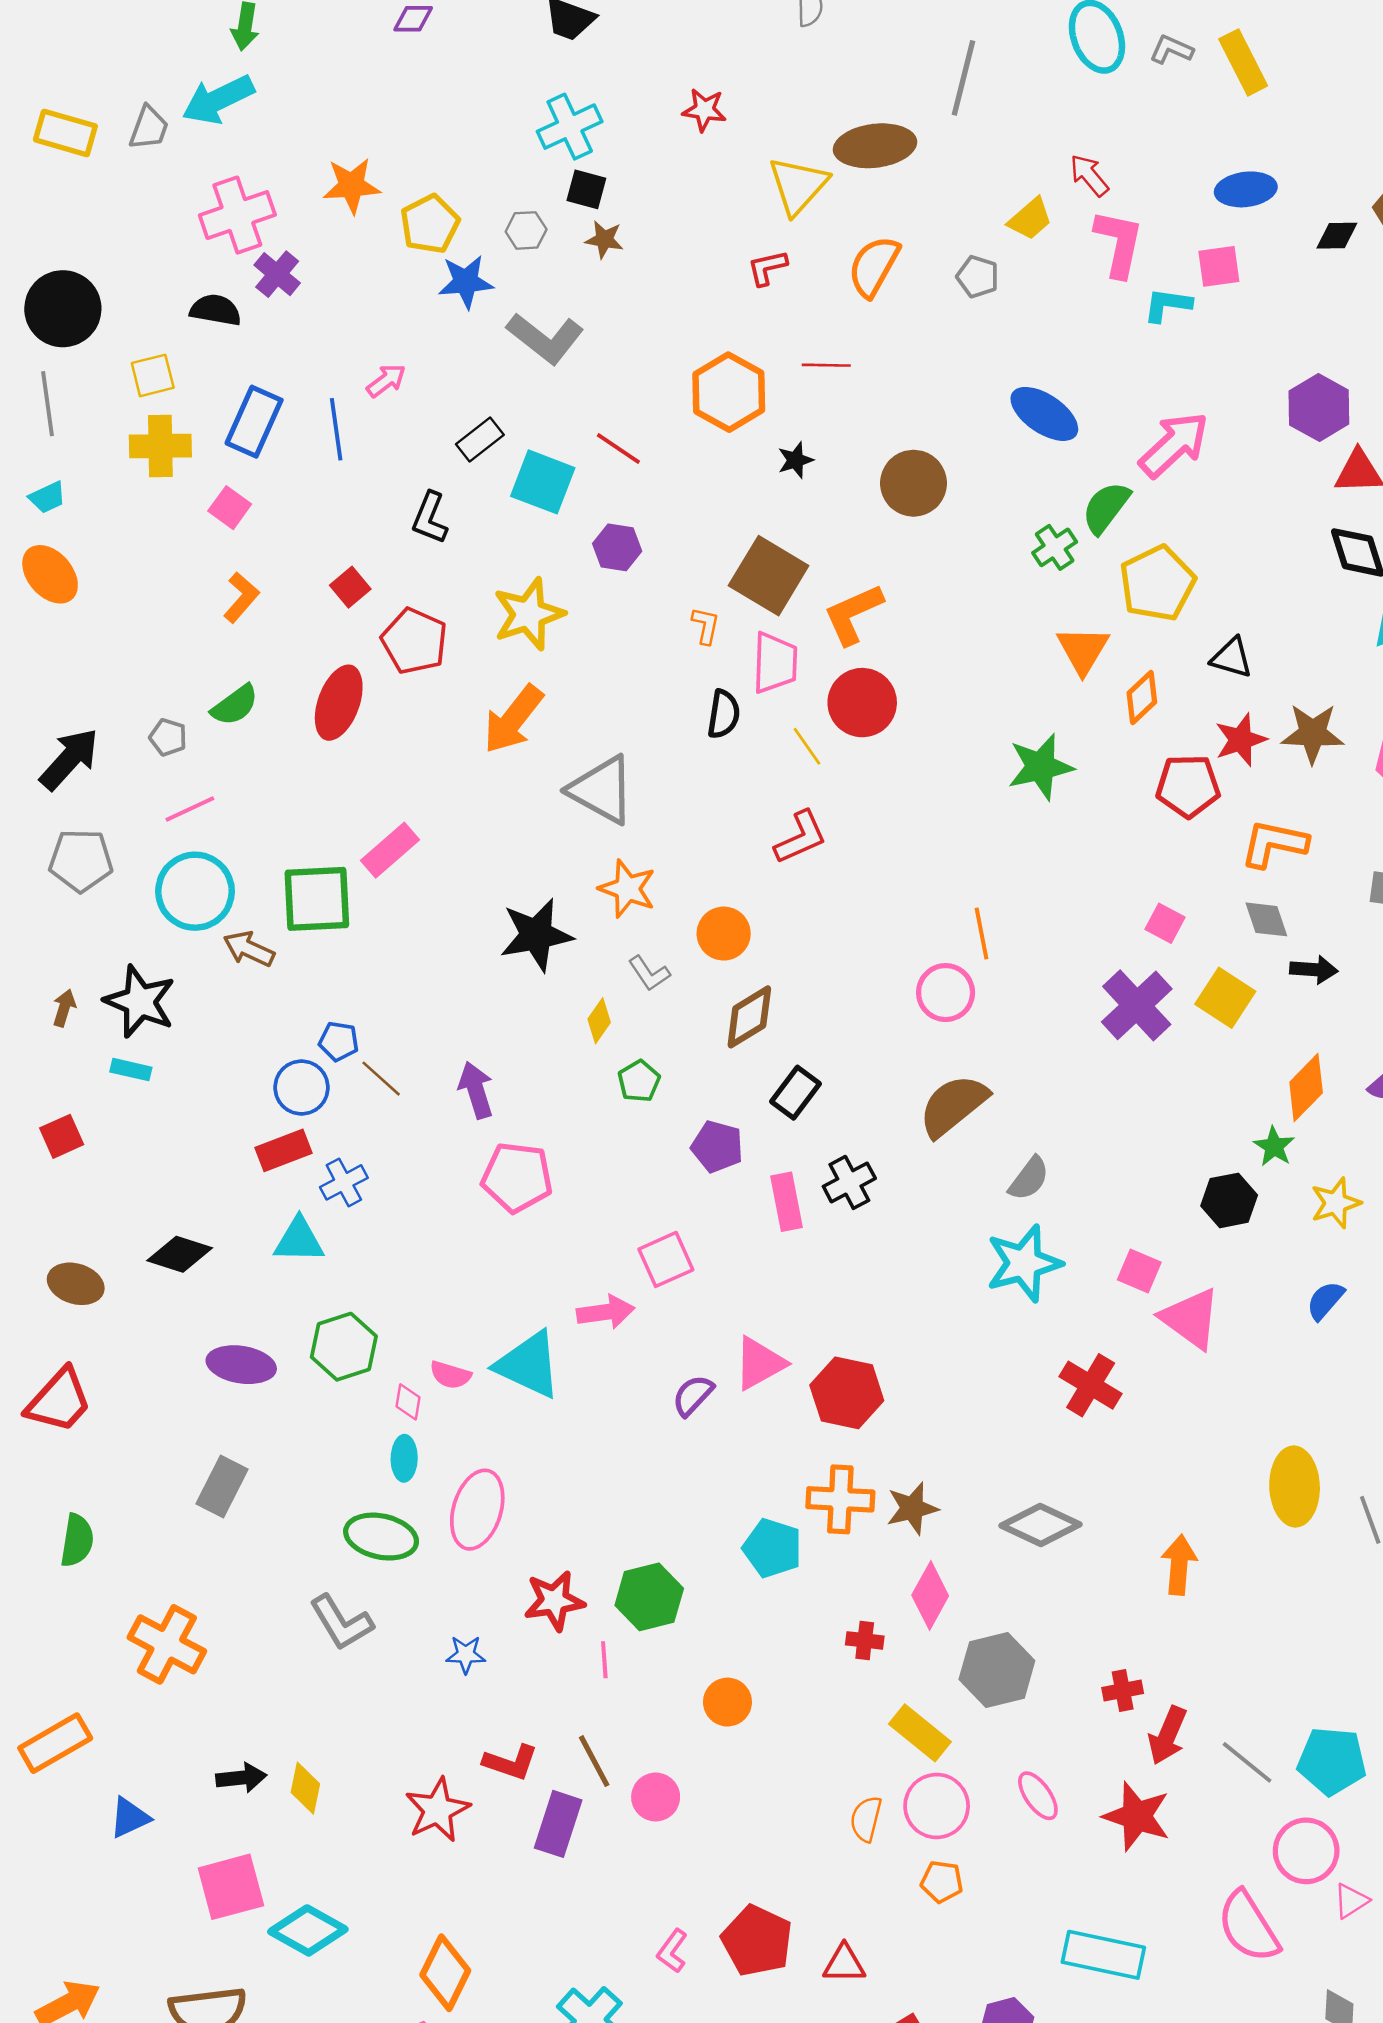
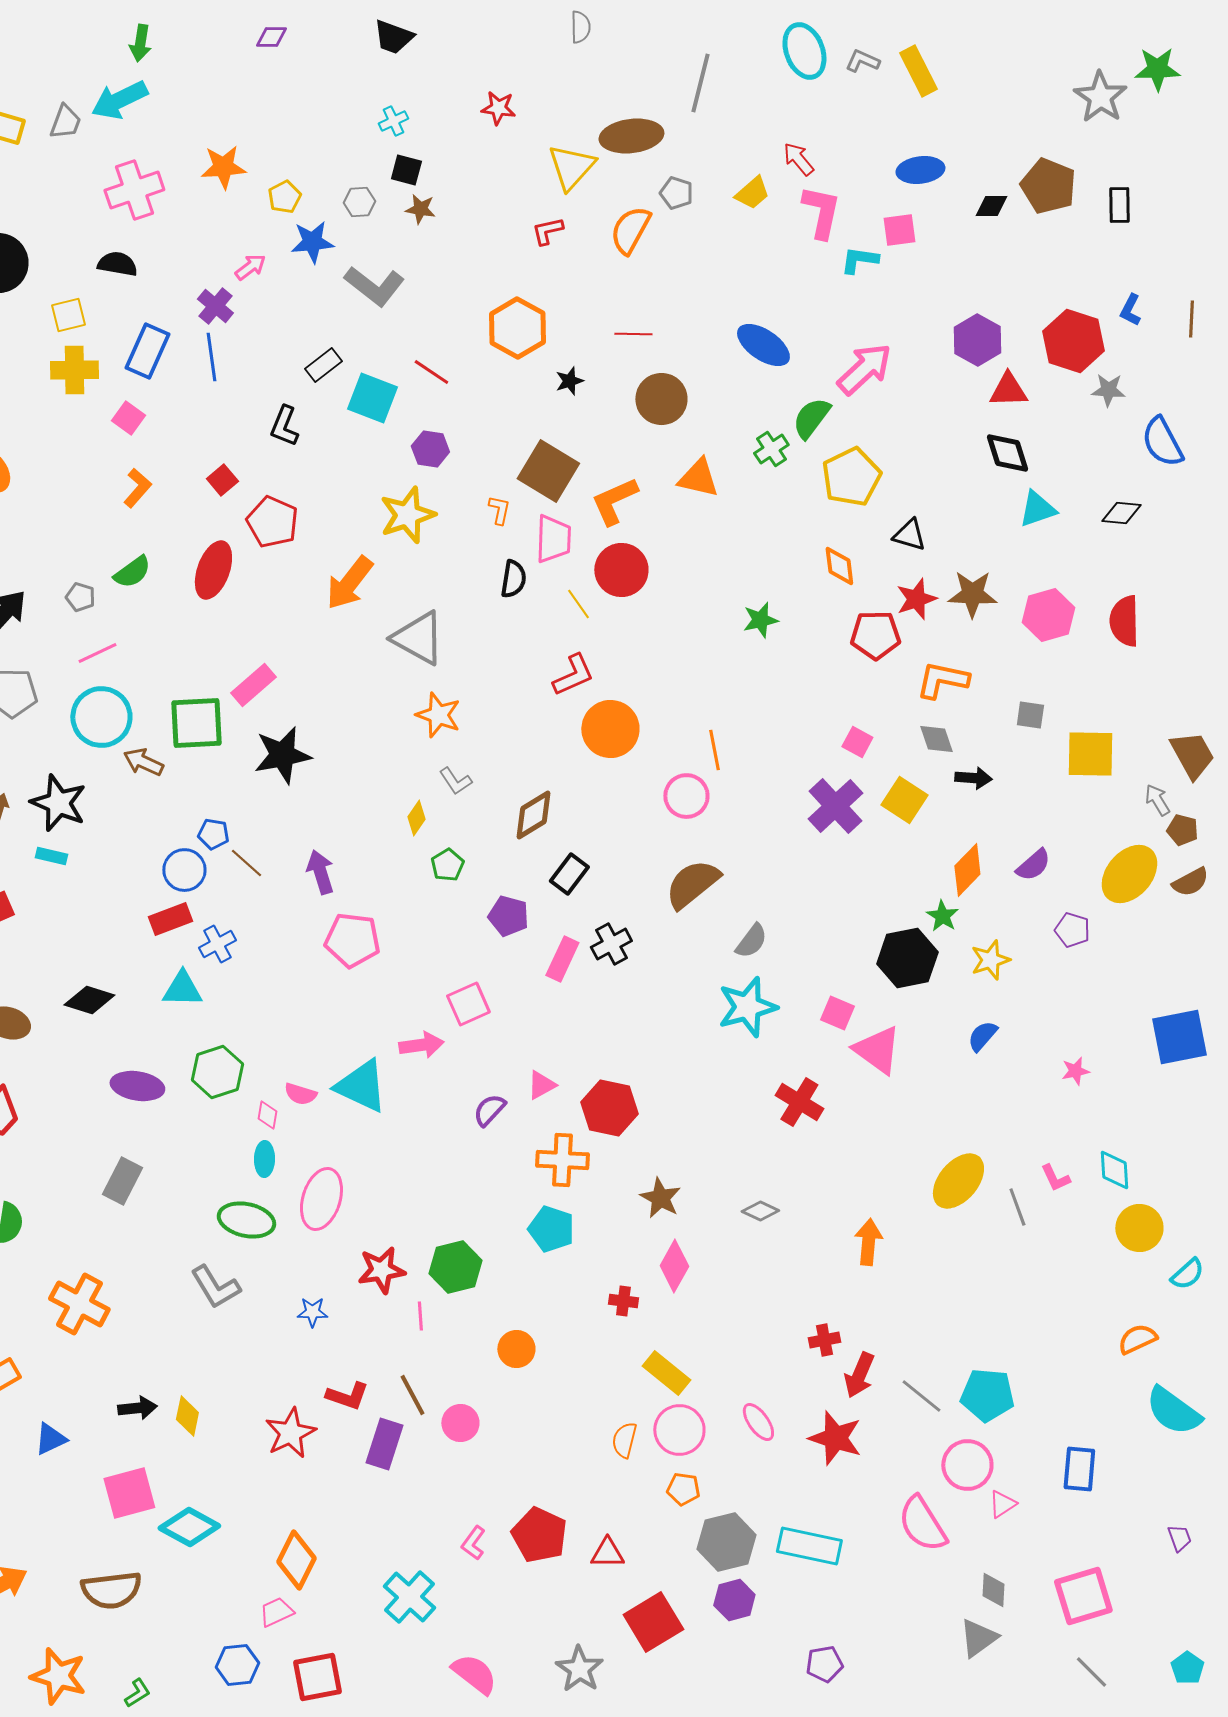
cyan cross: (570, 127) -> (393, 121), size x0.6
yellow pentagon: (430, 224) -> (284, 197), size x0.7
purple cross: (277, 274) -> (215, 306), moved
gray pentagon: (978, 277) -> (676, 193), moved
red line: (826, 365) -> (633, 334), moved
pink arrow: (386, 381) -> (250, 267), moved
yellow star: (529, 614) -> (407, 515), moved
orange triangle: (1083, 650) -> (698, 478), moved, turned -48
orange diamond: (1142, 697) -> (839, 566), turned -54
green star: (1041, 767) -> (760, 620), size x0.7
orange circle: (724, 934) -> (610, 729), moved, size x1.4
black star: (536, 935) -> (282, 755), moved
black hexagon: (1229, 1200) -> (907, 958), size x1.4
pink rectangle: (786, 1202) -> (562, 959), turned 36
pink triangle: (760, 1363) -> (541, 1085), size x0.7
yellow ellipse: (1295, 1487) -> (958, 1181), turned 42
orange cross: (840, 1499) -> (562, 1160), moved
brown star: (912, 1508) -> (660, 1198), turned -30
gray diamond: (1041, 1525) -> (760, 1211), size x0.6
gray hexagon: (997, 1670) -> (726, 1542), moved

